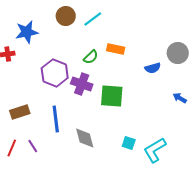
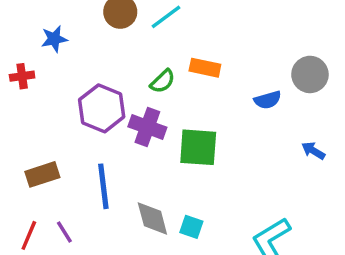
blue star: (27, 32) -> (54, 39), size x0.7
cyan square: (129, 143) -> (191, 227), moved

